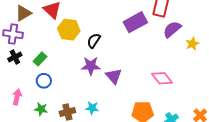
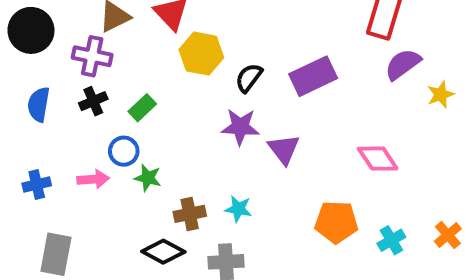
purple rectangle: (135, 22) -> (313, 76), moved
blue circle: (44, 81) -> (124, 151), moved
pink arrow: (17, 97) -> (93, 179), turned 70
green star: (41, 109) -> (148, 178), moved

